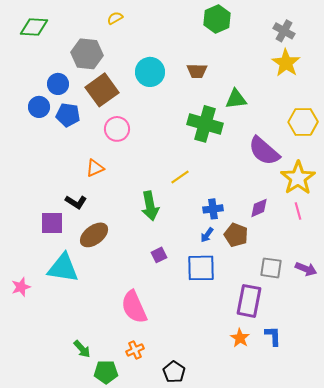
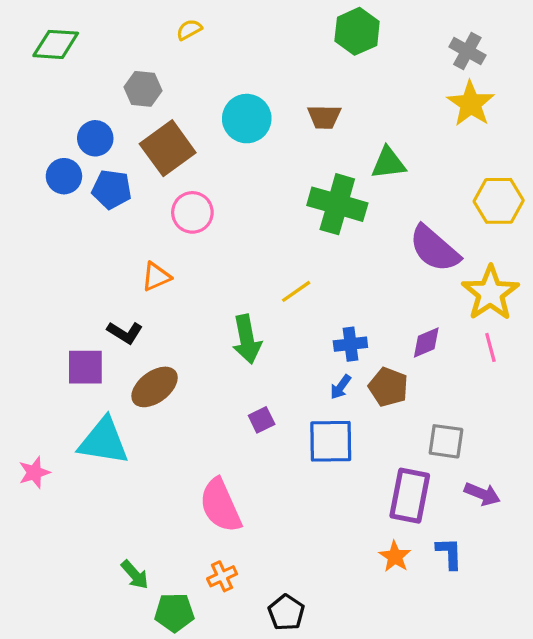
gray hexagon: (87, 54) -> (143, 89), size x0.7
purple arrow: (306, 269) -> (482, 494), moved

